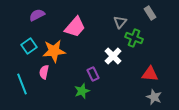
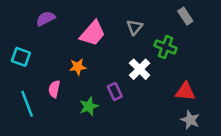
gray triangle: (120, 22) -> (135, 27), moved
cyan square: (29, 46) -> (21, 57), moved, turned -35
orange star: (54, 51) -> (78, 67), moved, size x0.6
green star: (82, 91) -> (89, 106), moved

